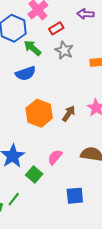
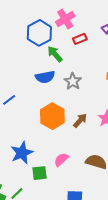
gray star: (64, 50) -> (73, 81), moved
green square: (34, 174) -> (40, 173), turned 35

